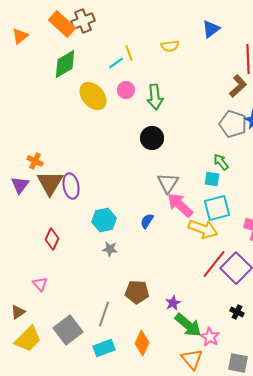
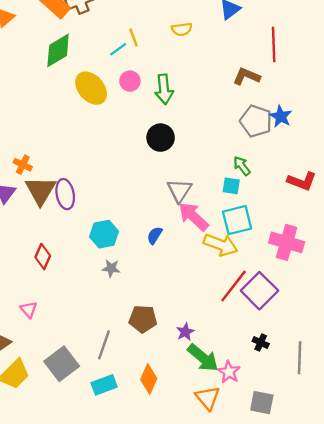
brown L-shape: (238, 86) -> (247, 76), moved, turned -115

